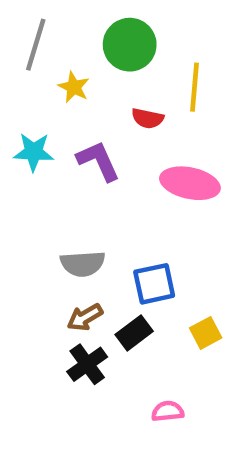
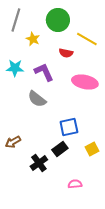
yellow line: (194, 87) -> (87, 39), turned -65
gray semicircle: (83, 264) -> (37, 99), moved, turned 42
brown arrow: (85, 317) -> (13, 142), moved

